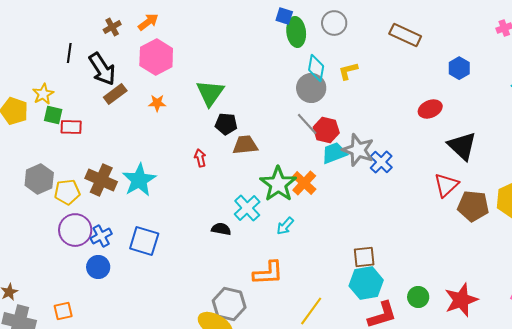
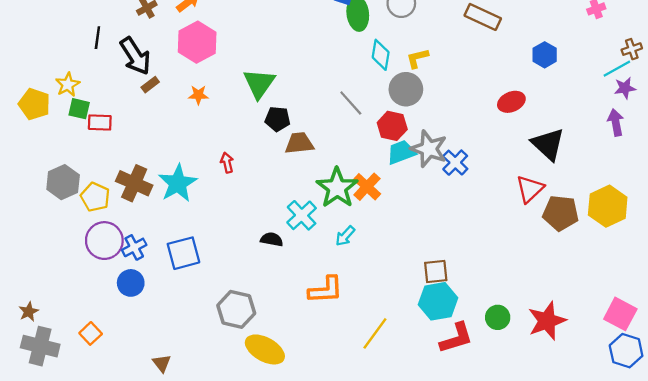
gray circle: (311, 88) -> (406, 89), moved
brown rectangle: (115, 94) -> (150, 85), size x0.7
gray line: (307, 124) -> (351, 103), moved
red arrow: (200, 158) -> (227, 163), moved
yellow pentagon: (67, 192) -> (95, 197), turned 30
blue square: (144, 241) -> (183, 253), turned -32
gray hexagon: (229, 304) -> (236, 309), moved
orange square: (63, 311) -> (91, 333), turned -30

